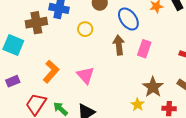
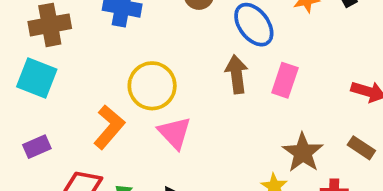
brown cross: (36, 23) -> (50, 25), moved
yellow circle: (85, 29) -> (152, 86), moved, size x1.6

